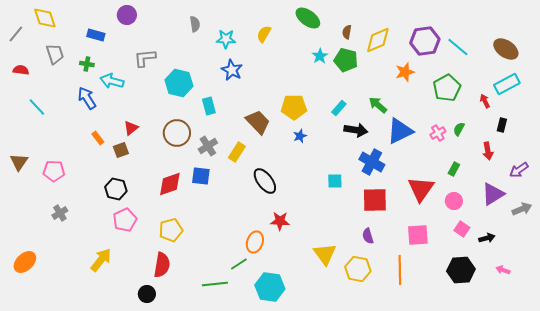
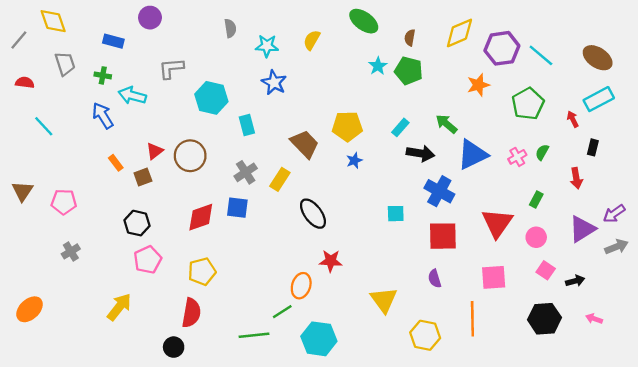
yellow diamond: (378, 40) -> (459, 33), moved
brown circle: (177, 133) -> (190, 156), moved
purple arrow: (519, 170) -> (614, 214), moved
yellow hexagon: (358, 269) -> (425, 335), moved

